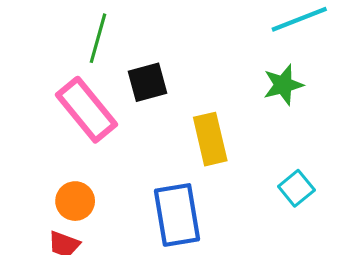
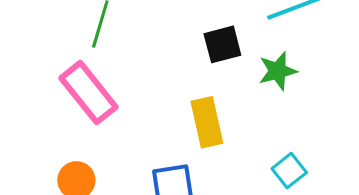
black square: (147, 82) -> (222, 44), moved

